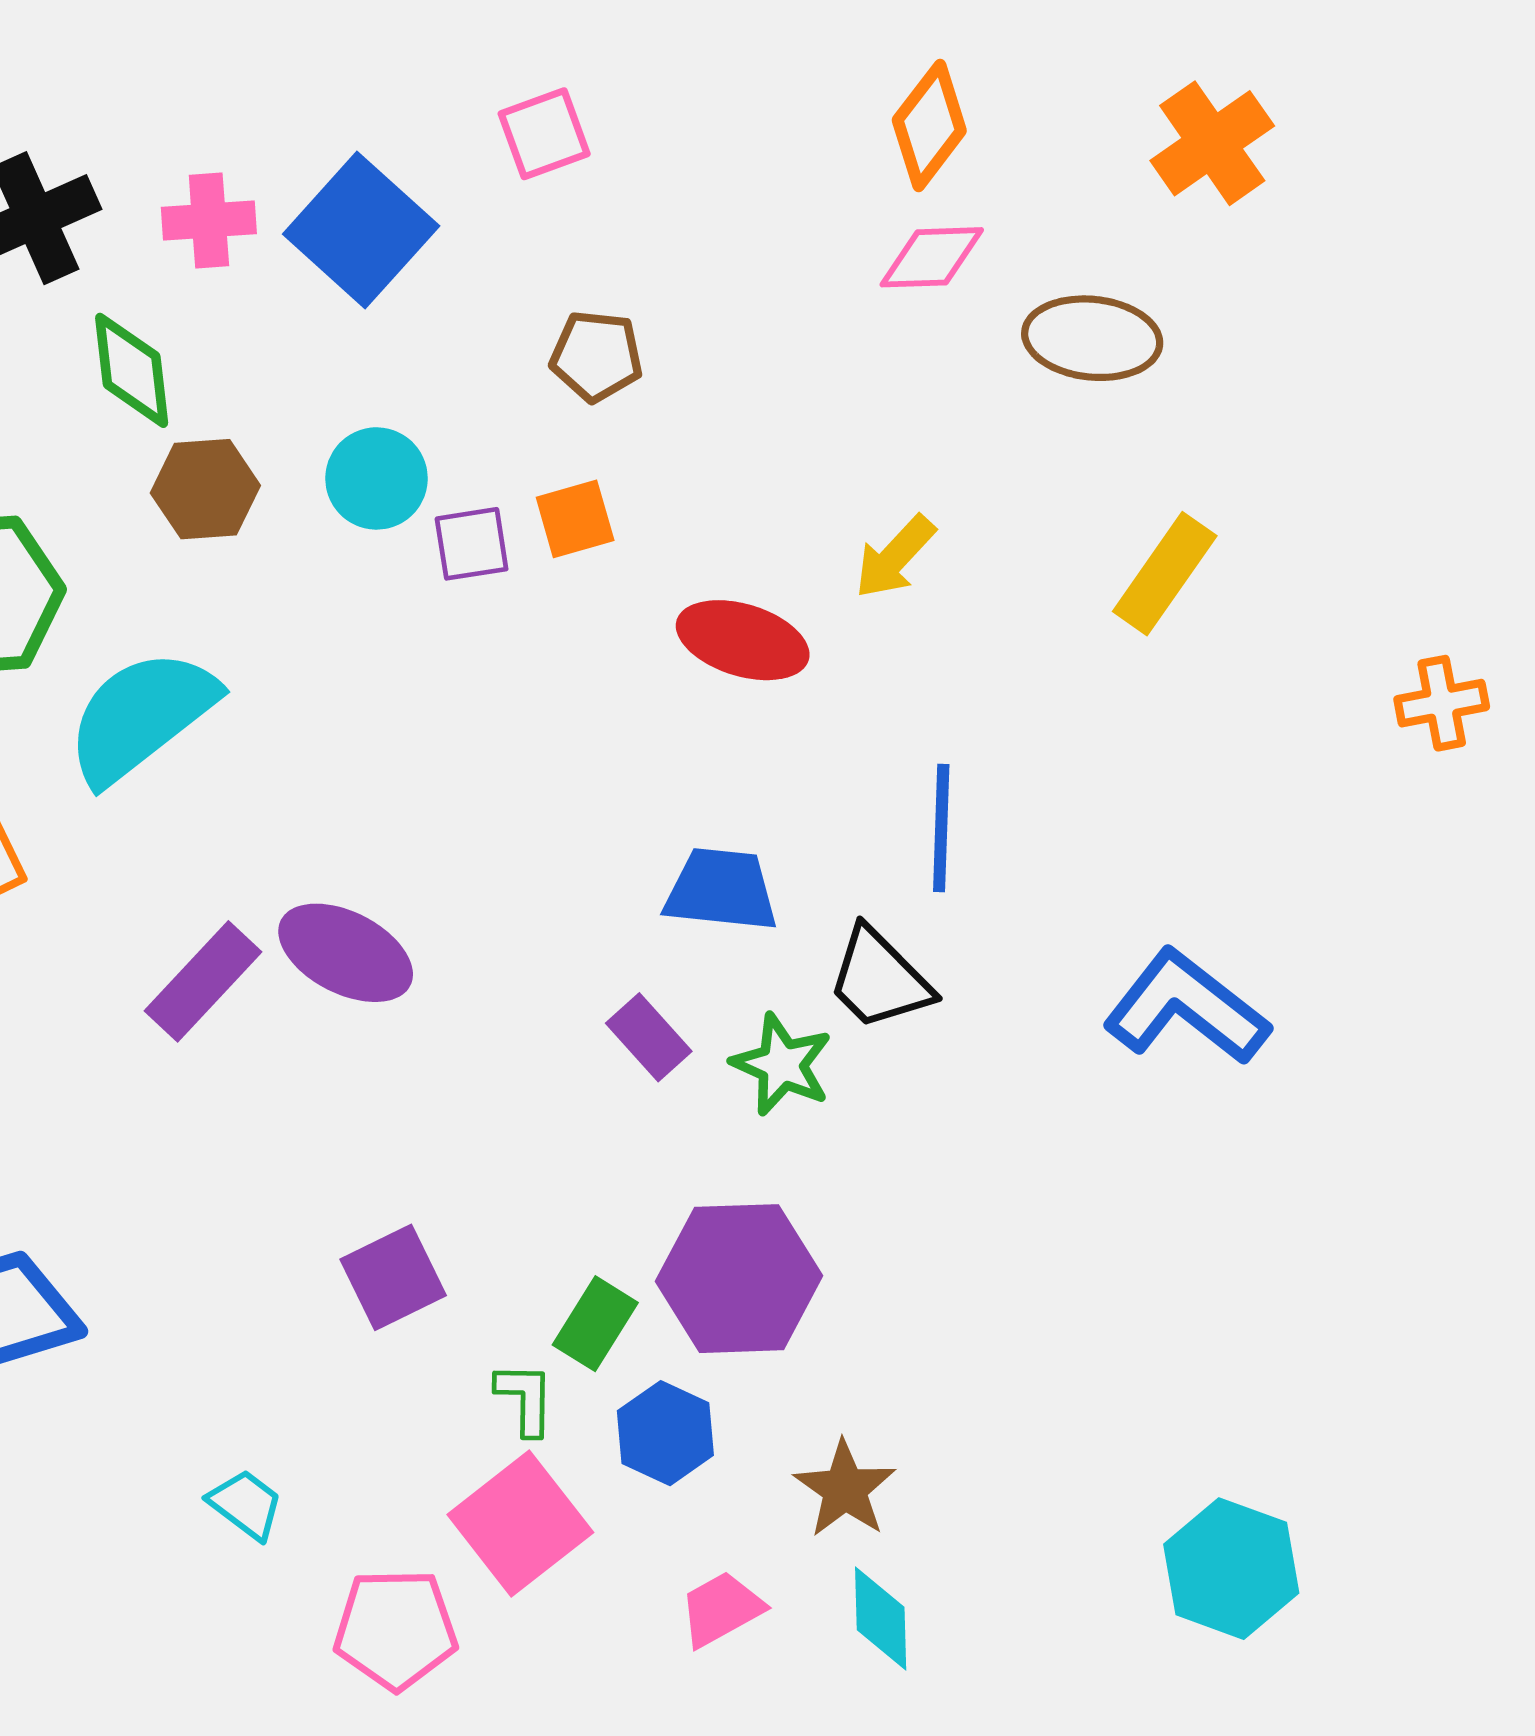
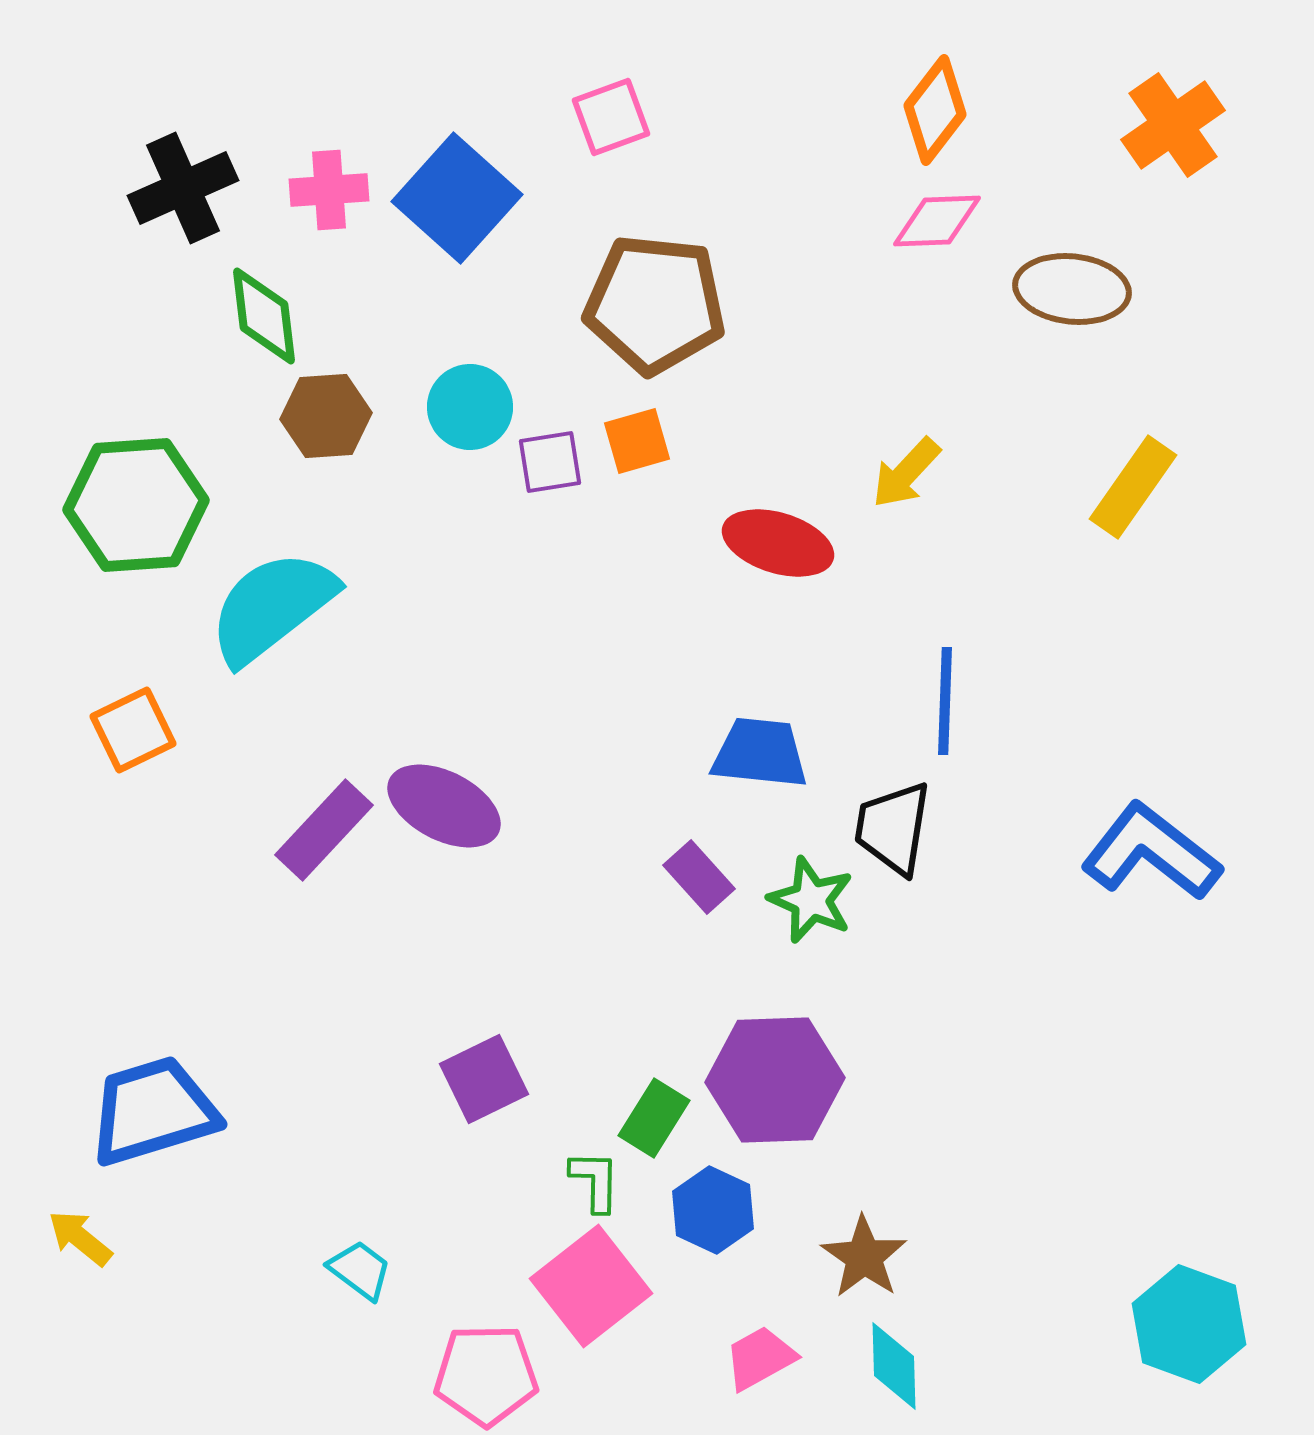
brown pentagon: (596, 356) -> (655, 304), size x1.8
black trapezoid: (879, 979) -> (893, 828), turned 54

